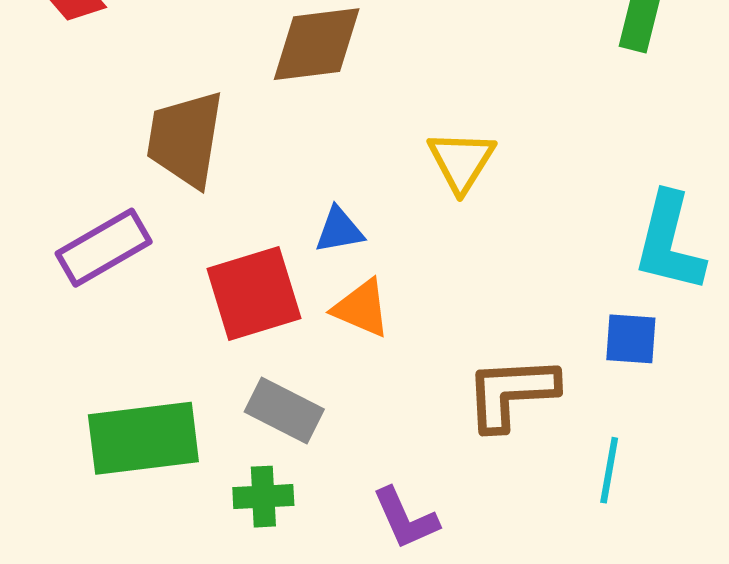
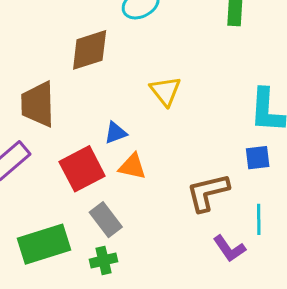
gray rectangle: (284, 411) -> (106, 220), turned 36
purple L-shape: (405, 518) -> (229, 249), moved

